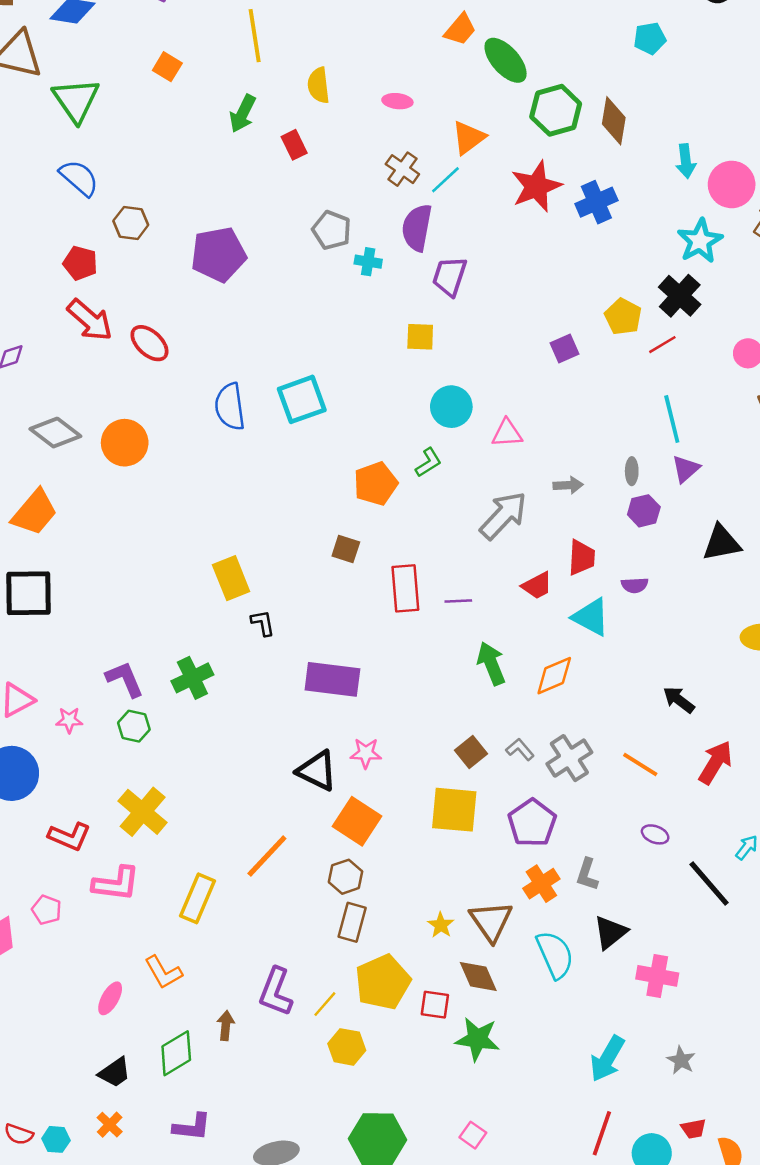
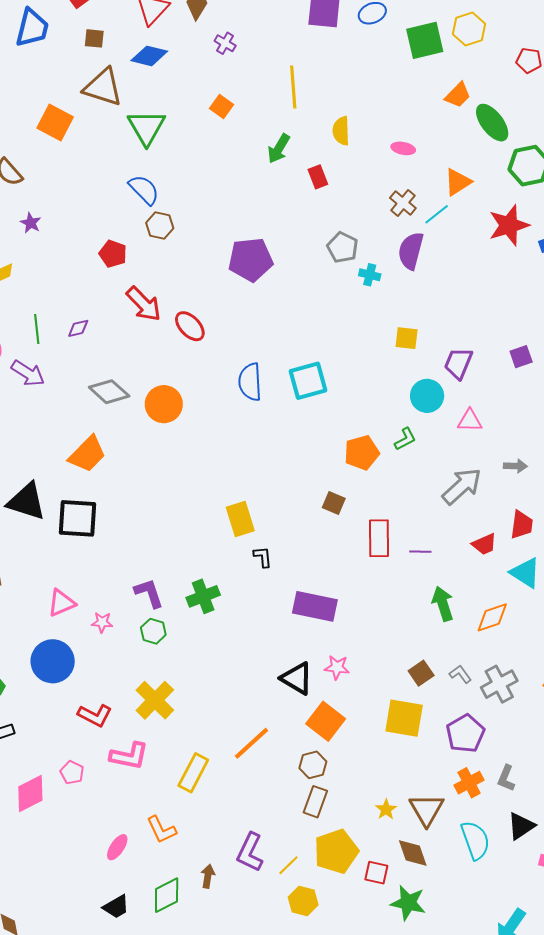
brown hexagon: (131, 223) -> (160, 225), moved
red pentagon: (80, 263) -> (113, 254), moved
purple trapezoid: (450, 276) -> (458, 363), moved

